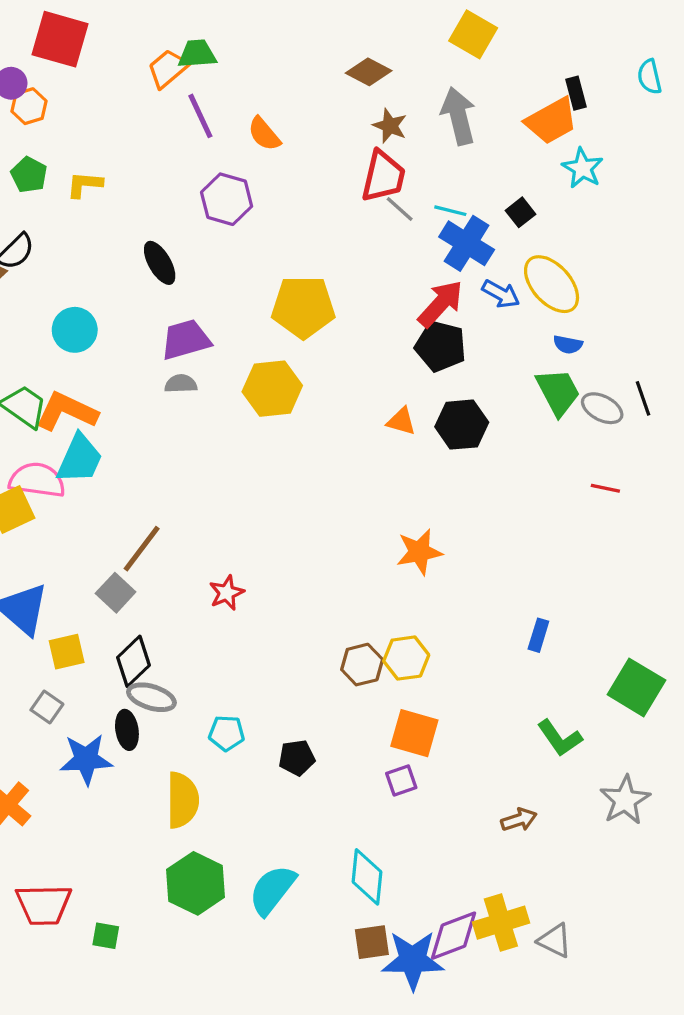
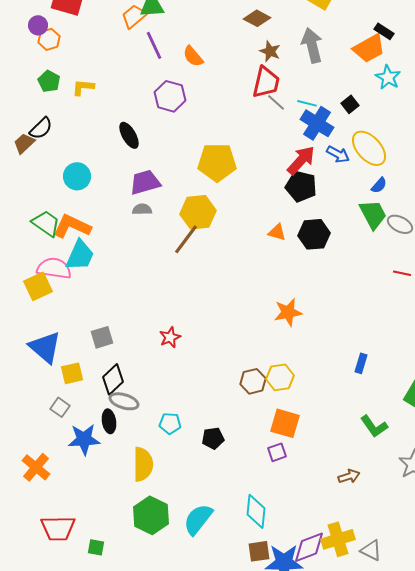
black rectangle: (576, 93) -> (384, 31), turned -42
blue semicircle: (568, 345) -> (379, 185), turned -60
brown line: (142, 549) -> (186, 239), moved
gray square: (116, 593) -> (102, 337), turned 30

